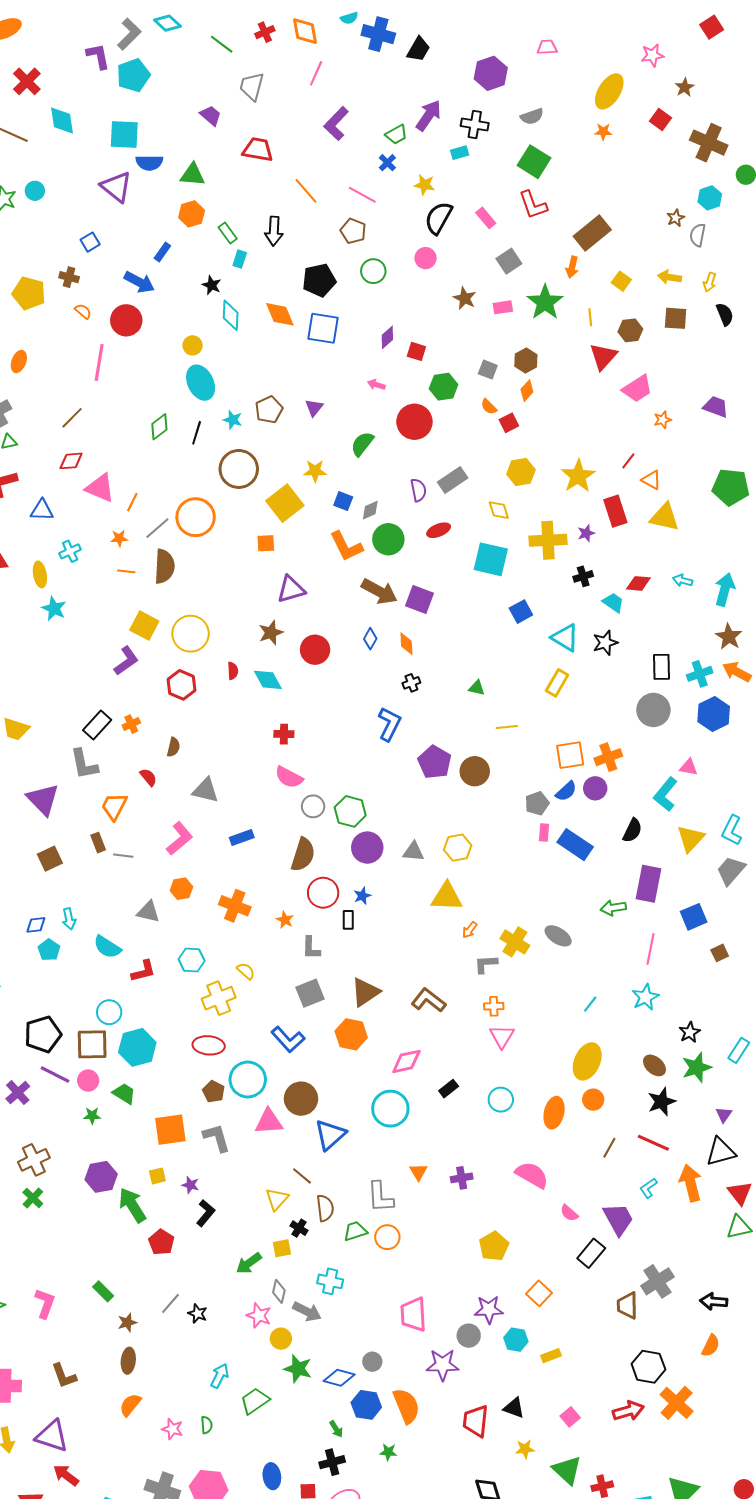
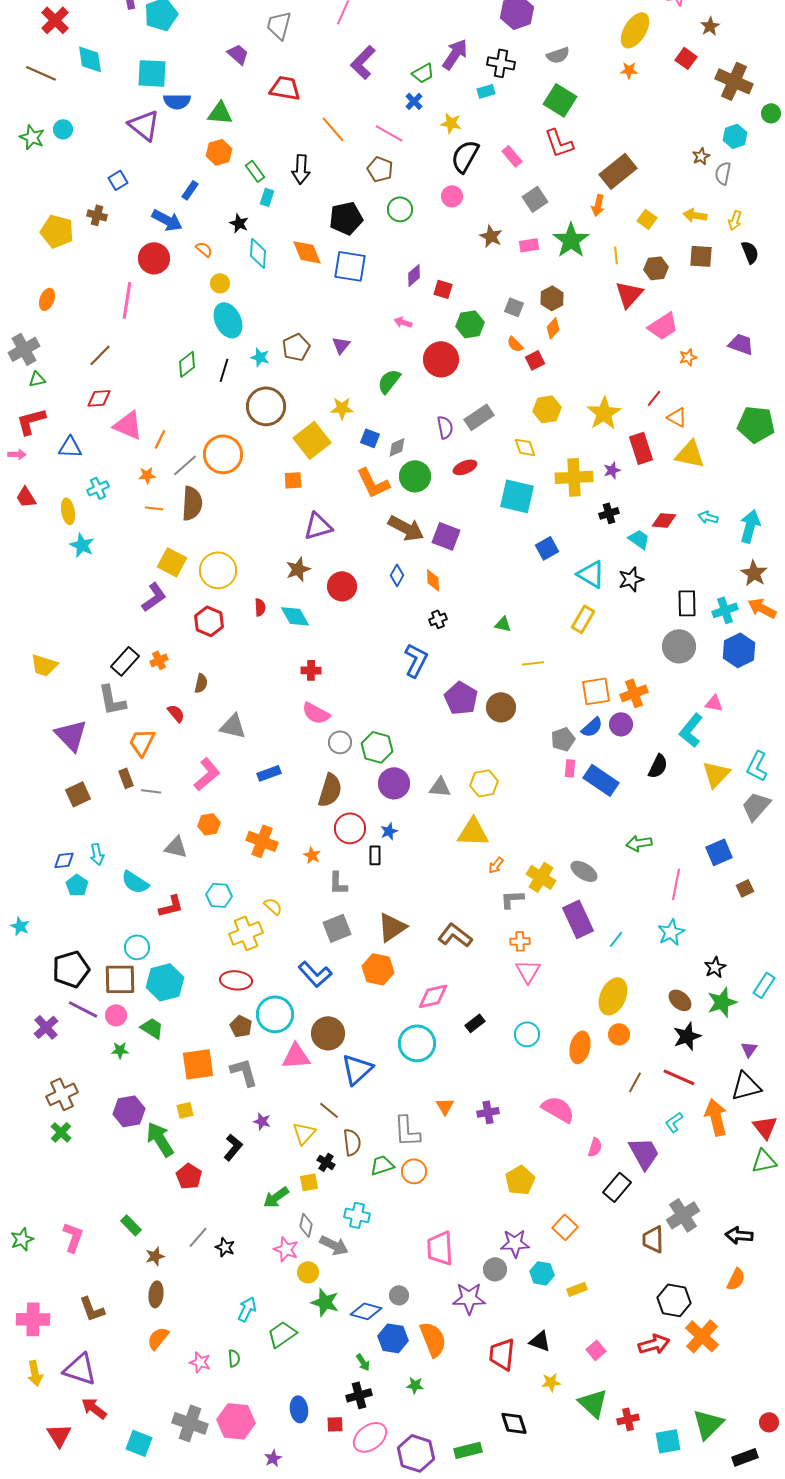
orange semicircle: (83, 311) -> (204, 249), moved
purple rectangle: (648, 884) -> (578, 919), moved, turned -36
purple star: (191, 1185) -> (262, 1121), moved
pink semicircle: (569, 1213) -> (595, 1147), turned -114

